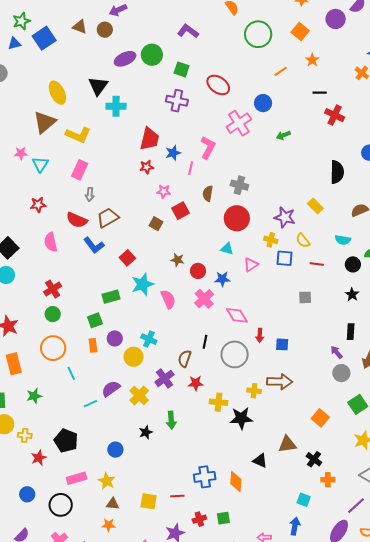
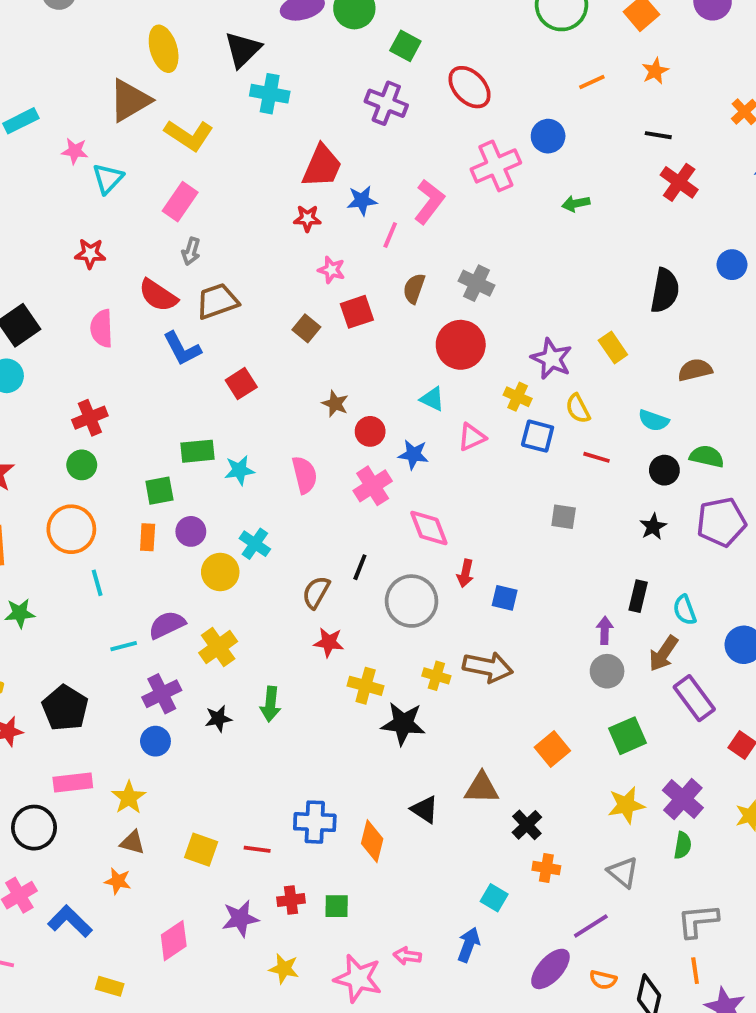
cyan star: (143, 284) -> (239, 470), moved, size x0.7
purple arrow: (337, 352) -> (605, 630), turned 32
purple cross: (164, 378) -> (162, 694), moved

